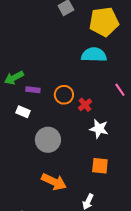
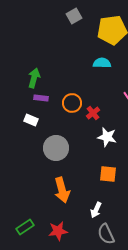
cyan semicircle: (94, 55) -> (102, 63), size x0.7
green arrow: (14, 78) -> (34, 78), moved, turned 132
orange arrow: (54, 182) -> (62, 190), turned 50

